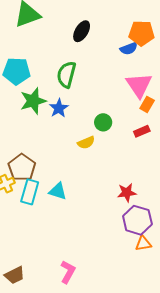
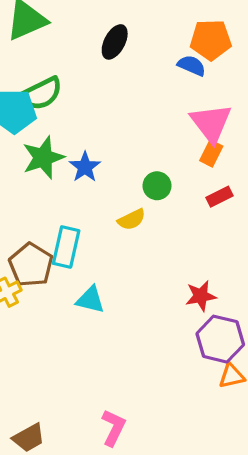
blue semicircle: (129, 49) -> (192, 66), turned -132
green semicircle: (66, 75) -> (41, 94), moved, turned -128
orange rectangle: (147, 104) -> (211, 153), moved
cyan rectangle: (30, 192) -> (66, 247), moved

